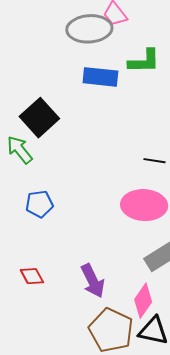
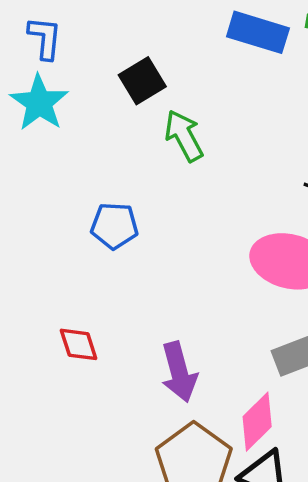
black square: (39, 118) -> (142, 81), size x0.7
green arrow: (20, 150) -> (184, 136), moved

